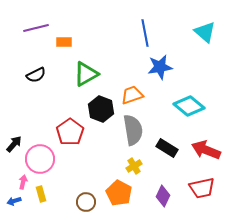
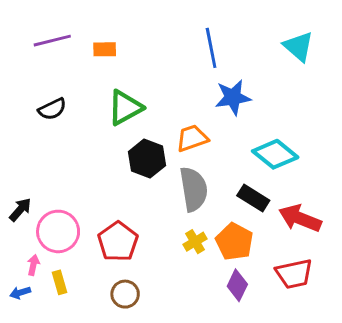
orange rectangle: (64, 42) -> (105, 49), moved
red pentagon: (70, 132) -> (118, 242), moved
black rectangle: (167, 148) -> (253, 198), moved
orange pentagon: (119, 193) -> (234, 242), moved

